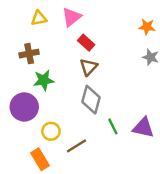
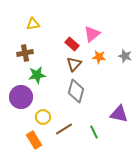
pink triangle: (72, 17) -> (92, 34), moved
orange star: (147, 27) -> (99, 57), moved
green line: (113, 126) -> (94, 132), moved

